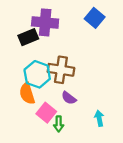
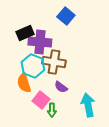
blue square: (95, 18) -> (66, 16), moved
purple cross: (45, 22) -> (40, 42), moved
cyan arrow: (99, 118) -> (88, 105), size x1.6

